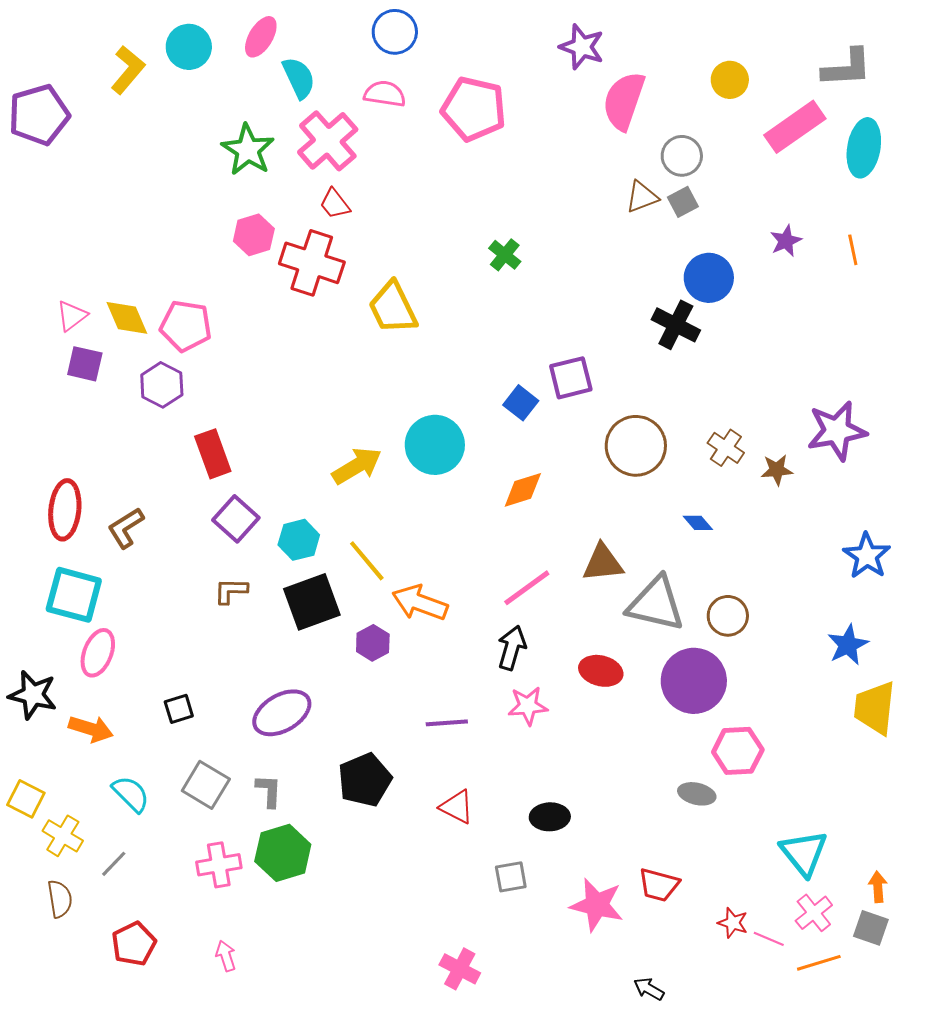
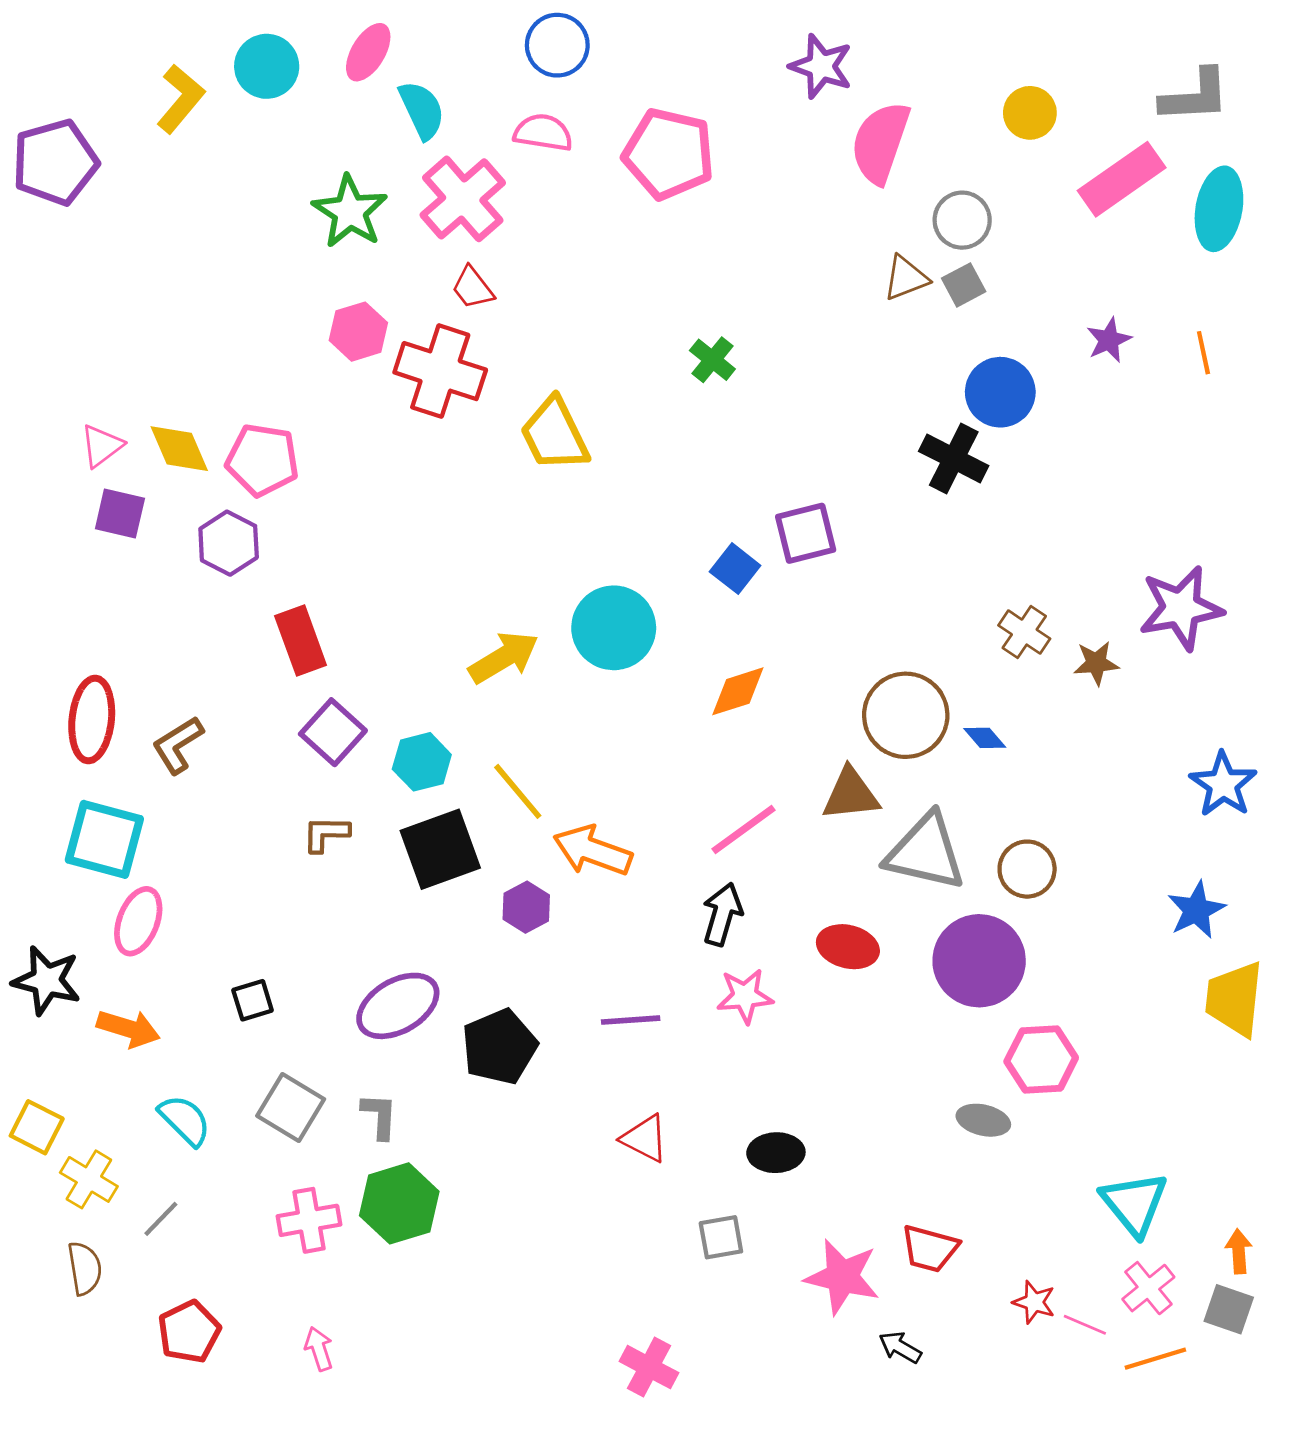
brown circle: (636, 446) -> (906, 715), moved
black pentagon: (365, 780) -> (499, 1047), moved
black arrow: (649, 989) -> (900, 1347), moved

